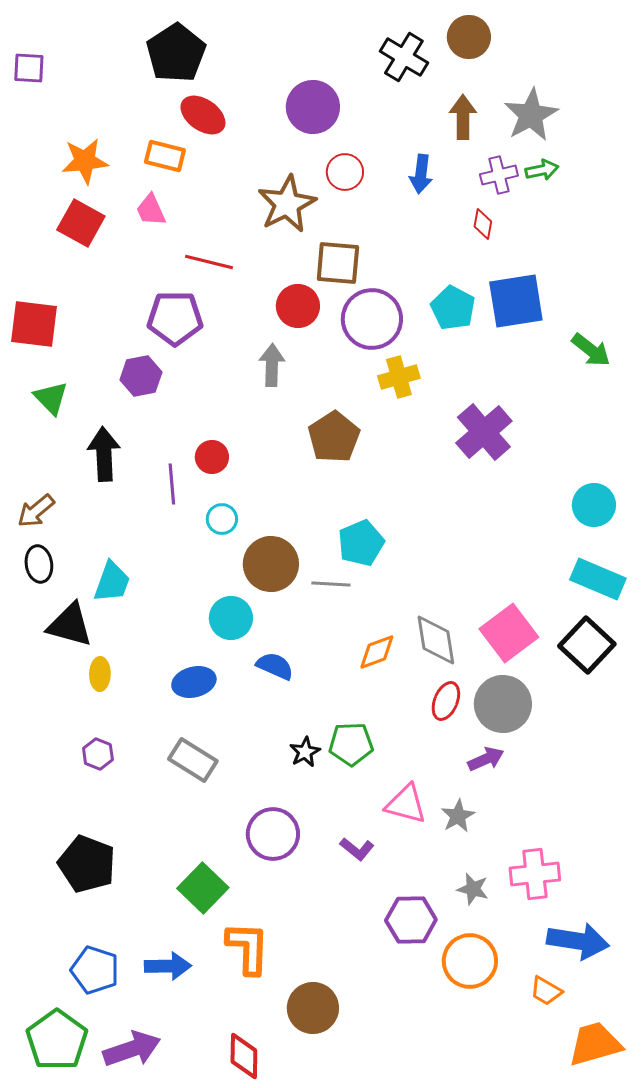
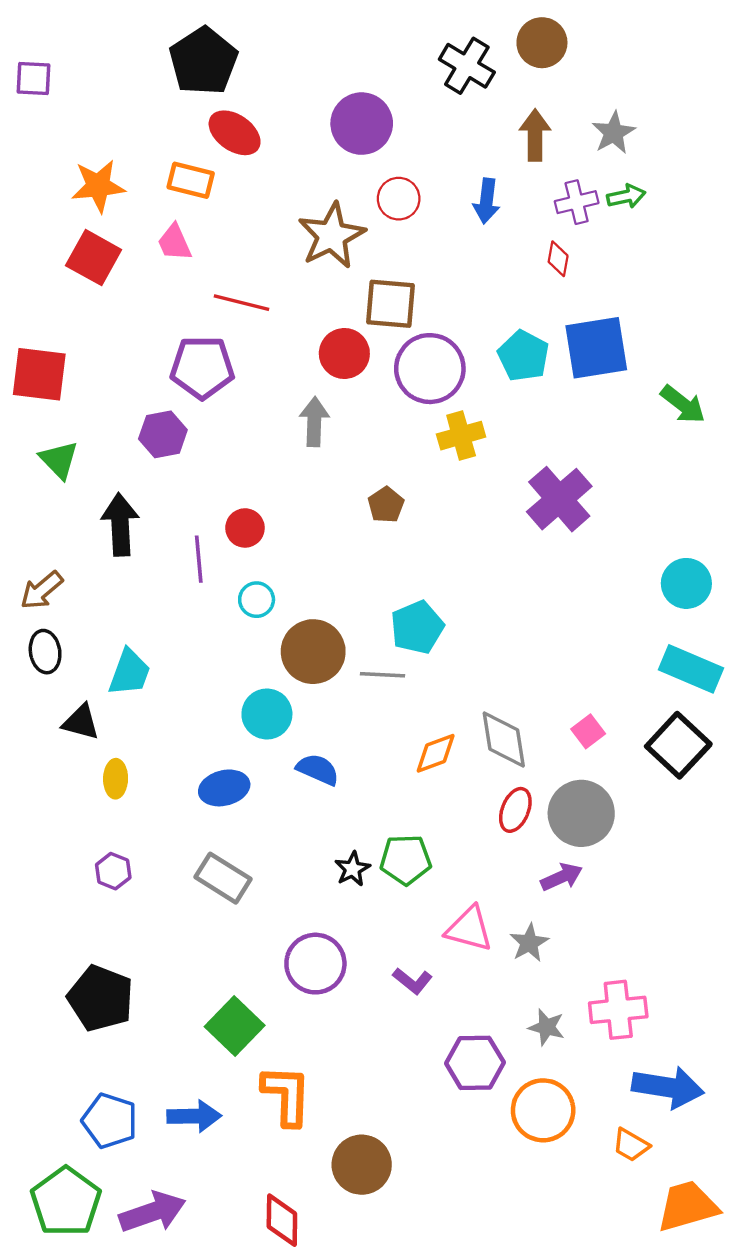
gray star: (531, 115) -> (614, 133), size x0.7
brown pentagon: (334, 437) -> (386, 505), size x0.6
black triangle: (70, 625) -> (81, 722), size x0.7
pink square: (509, 633) -> (588, 731), size x0.5

